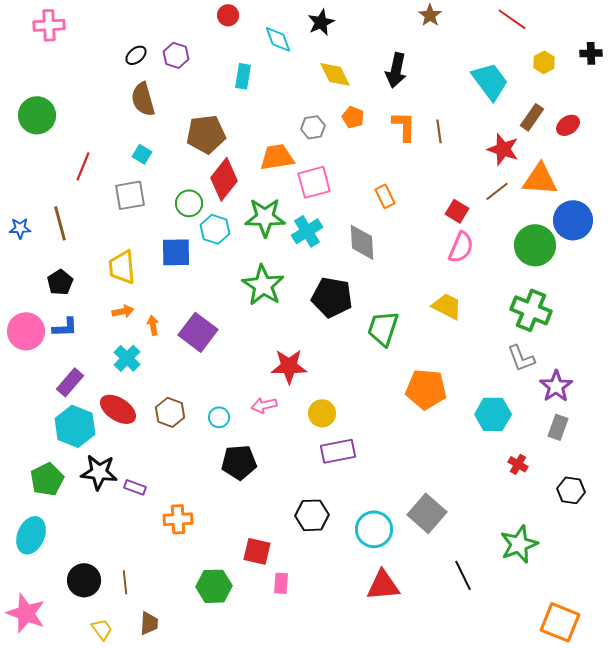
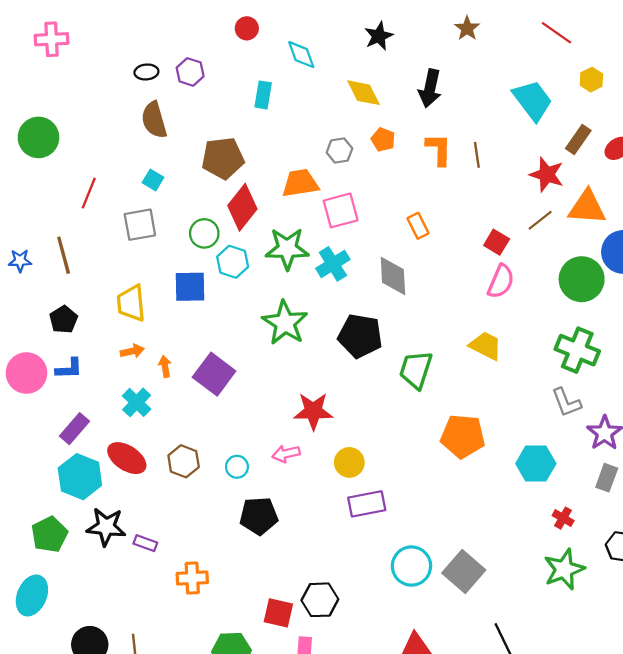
black star: (321, 22) -> (379, 36), moved
black ellipse: (136, 55) -> (146, 72), turned 35
black hexagon: (312, 515) -> (320, 600), moved
cyan circle: (374, 529) -> (411, 566), moved
green star: (519, 544) -> (564, 569), moved

